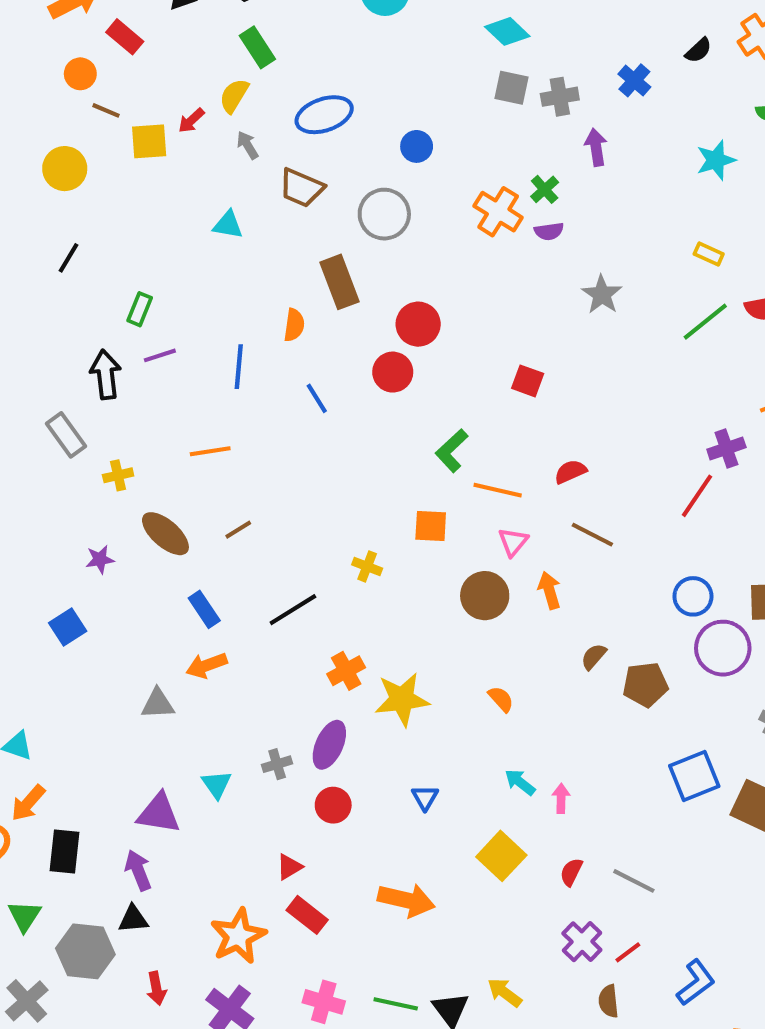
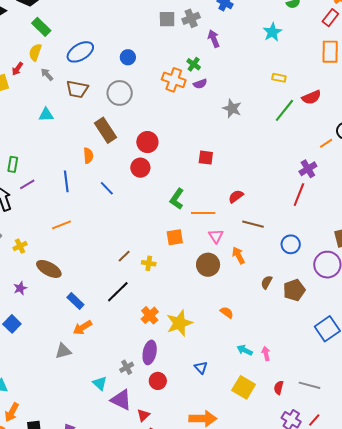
brown line: (238, 530) -> (124, 256), moved
blue circle: (693, 596) -> (291, 244), moved
purple triangle: (159, 813) -> (121, 400), moved, turned 30

